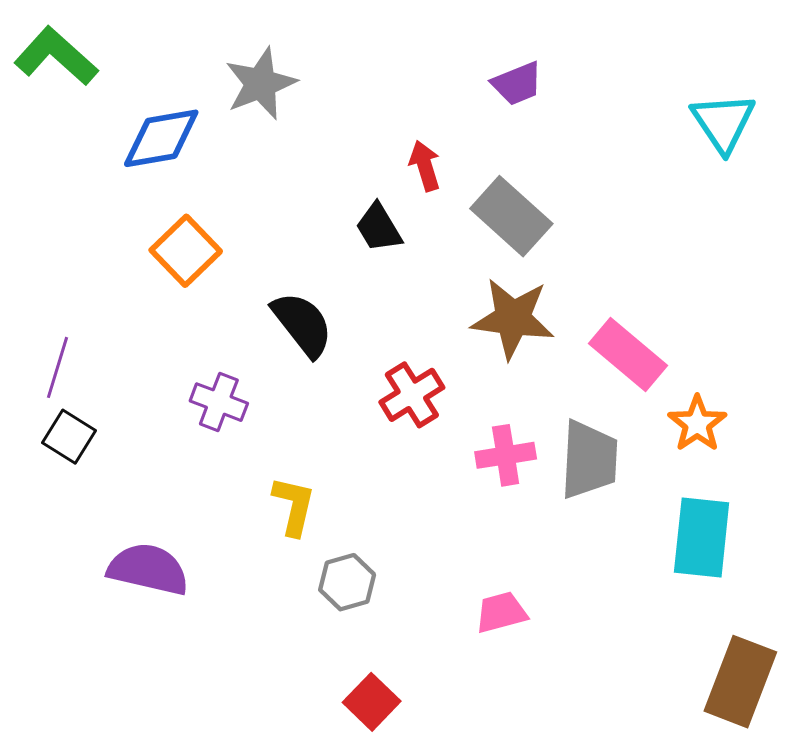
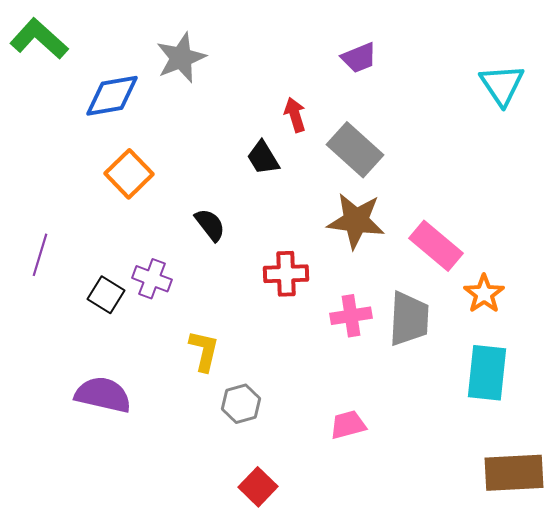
black semicircle: (302, 324) -> (210, 225), size x0.7
red cross: (412, 395) -> (286, 274), turned 30
black square: (69, 437) -> (106, 295), moved
brown rectangle: (740, 682) -> (514, 473), turned 66

